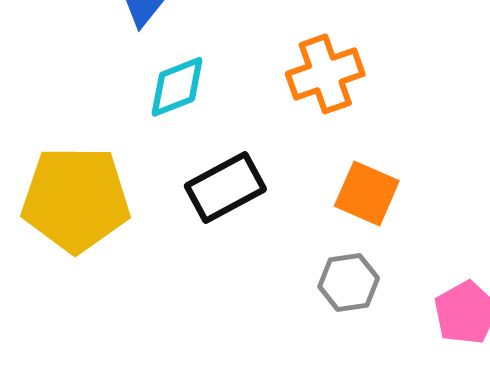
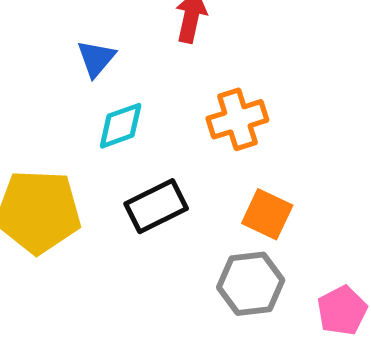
gray hexagon: (349, 282) -> (251, 284), size x1.4

